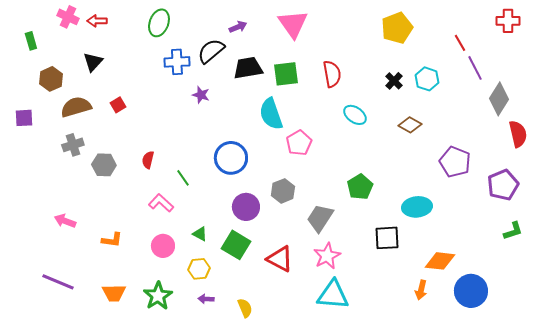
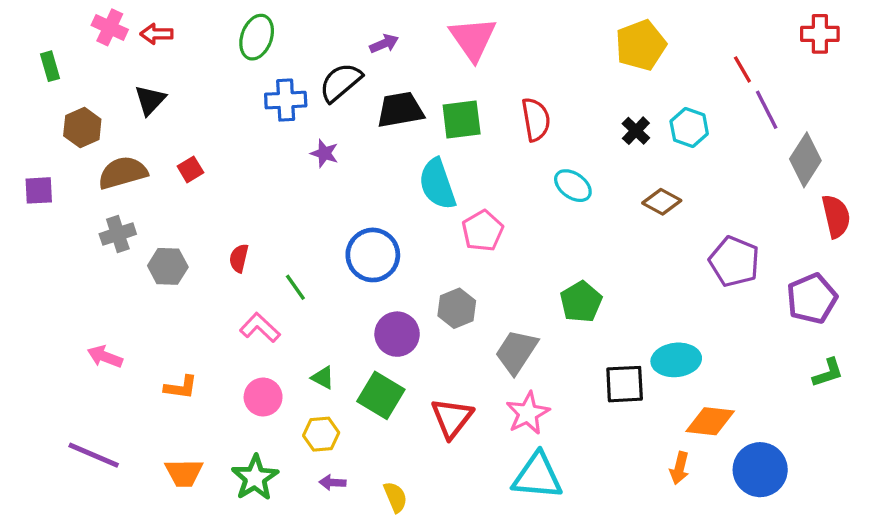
cyan ellipse: (417, 207) -> (676, 360), moved
red triangle: (280, 259) -> (452, 418), turned 40

